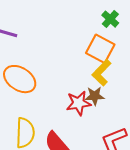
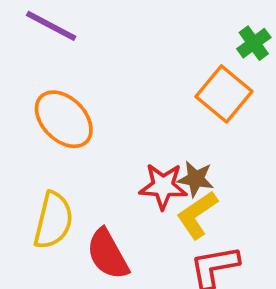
yellow L-shape: (102, 73) -> (197, 215), moved

